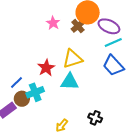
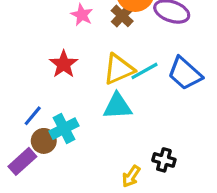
cyan line: (113, 43) -> (144, 71), moved
red star: (46, 68) -> (64, 64), moved
yellow arrow: (62, 125) -> (131, 176), moved

